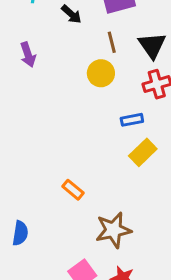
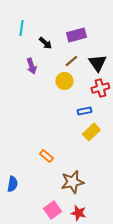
brown line: (112, 42) -> (71, 61), turned 64
purple arrow: (28, 55) -> (31, 66), moved

